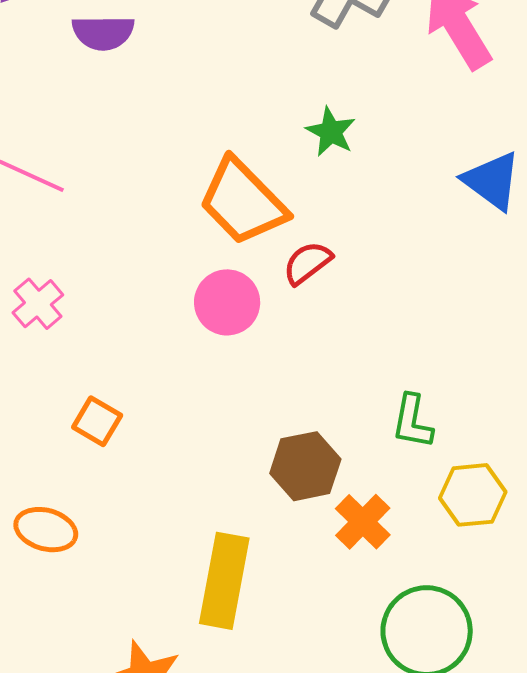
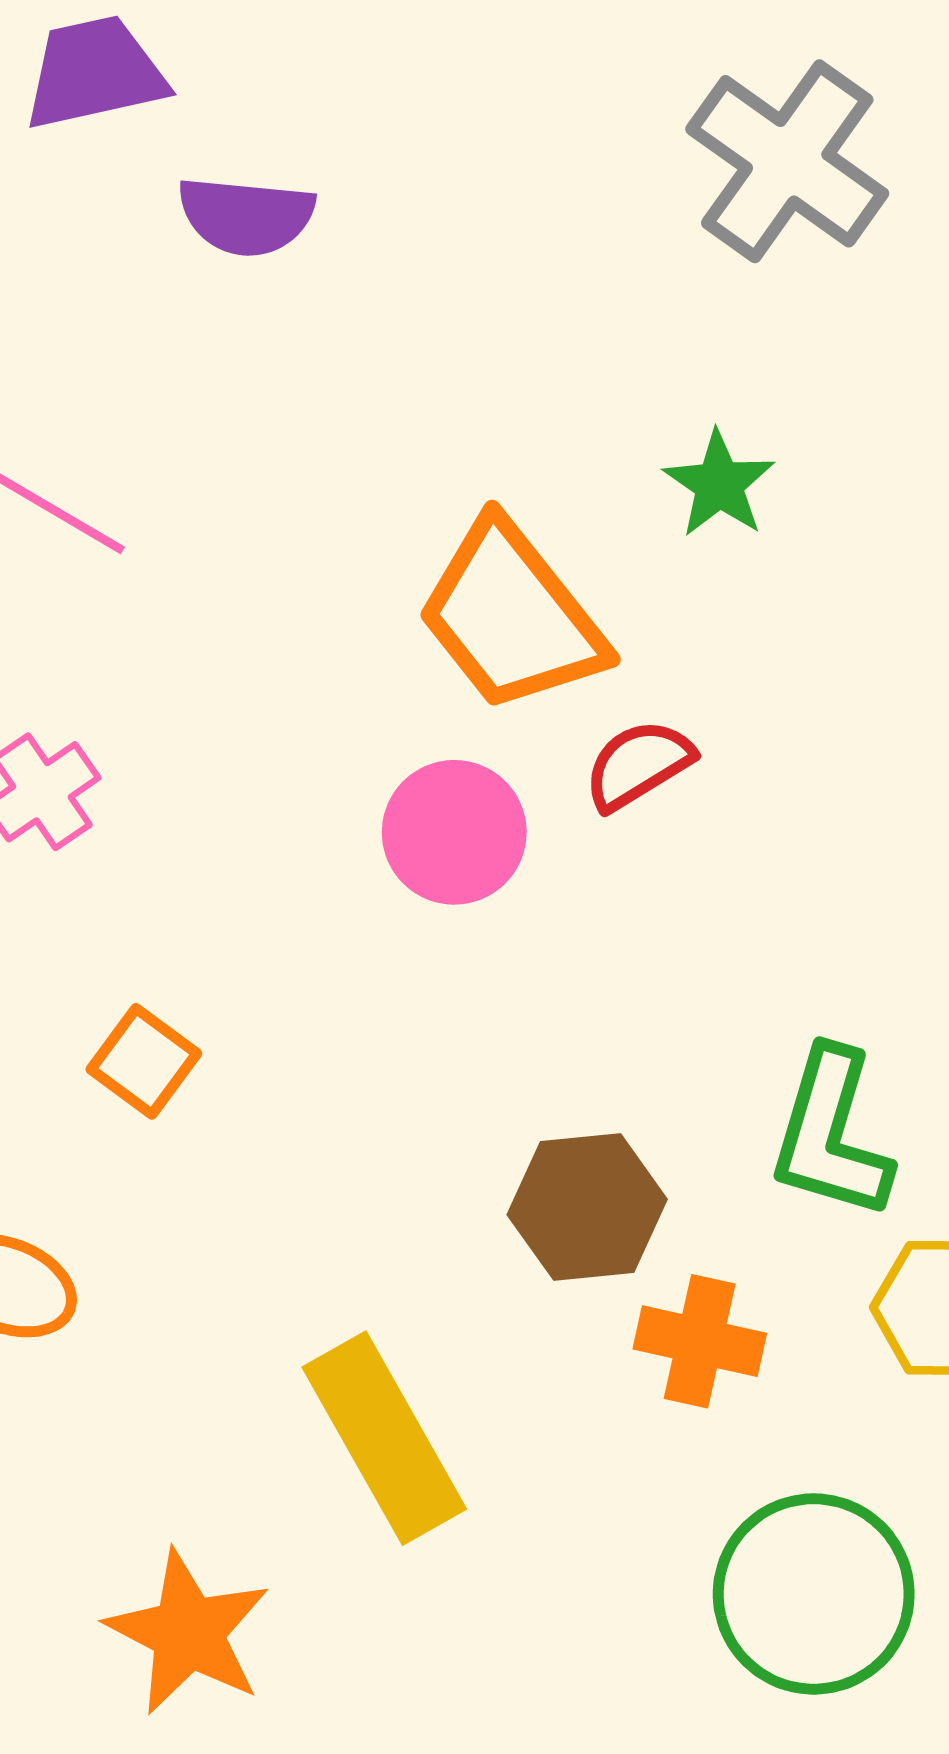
green L-shape: (412, 421) -> (831, 1134), size x1.4
orange cross: (363, 522) -> (700, 1341), turned -38
yellow rectangle: (224, 581) -> (384, 1438), turned -46

